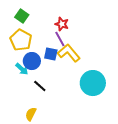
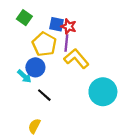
purple line: (60, 39) -> (66, 43), turned 35
yellow pentagon: (21, 40) -> (44, 44), moved
blue square: (51, 54) -> (56, 24), moved

